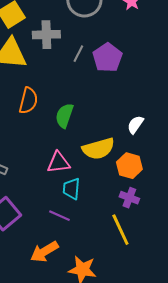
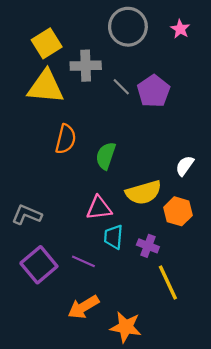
gray line: (78, 54) -> (121, 87), turned -72
purple cross: (129, 198) -> (148, 246), moved
purple line: (59, 216) -> (83, 261), moved

